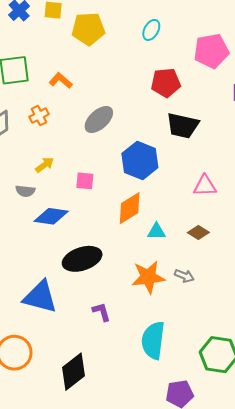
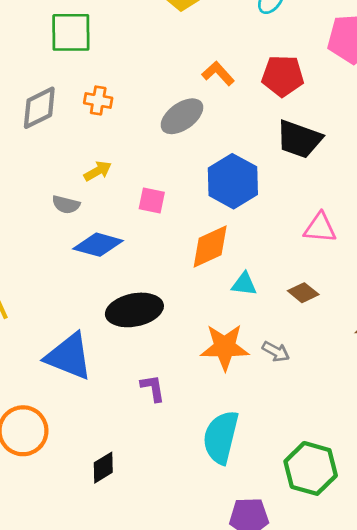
orange L-shape: (61, 81) -> (218, 73), moved
orange cross: (39, 116) -> (98, 100), turned 30
black diamond: (74, 372) -> (103, 468), size x0.6

